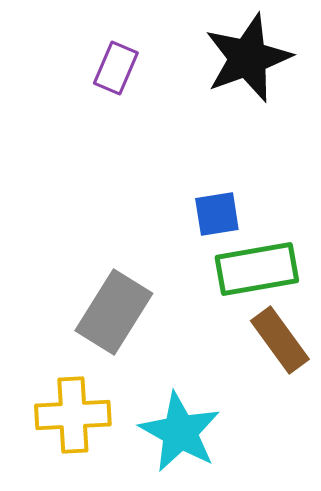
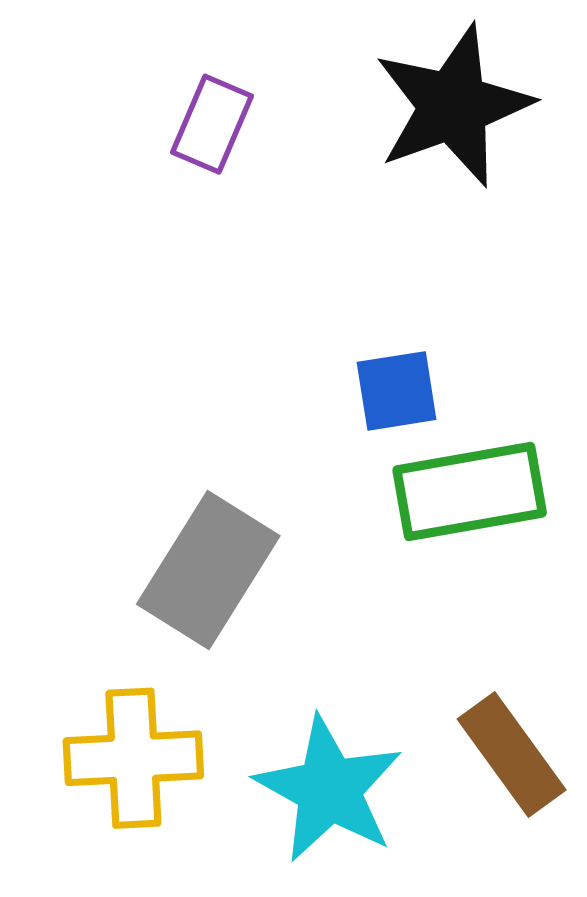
brown rectangle: (280, 340) -> (512, 755), moved

